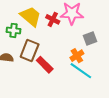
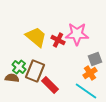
green cross: (14, 30) -> (19, 67), moved, turned 32
orange cross: (77, 56) -> (90, 73), moved

